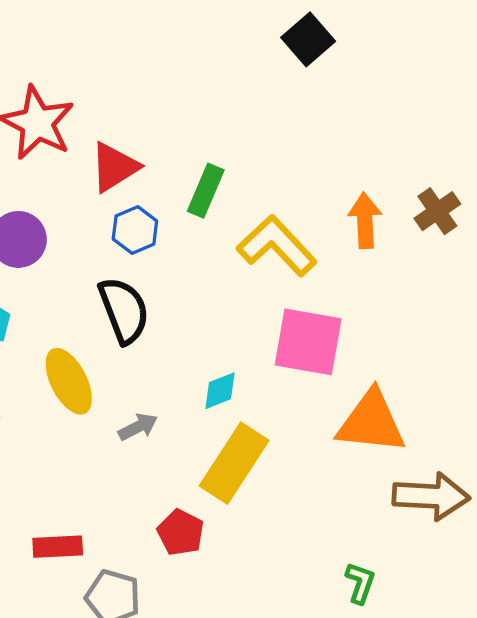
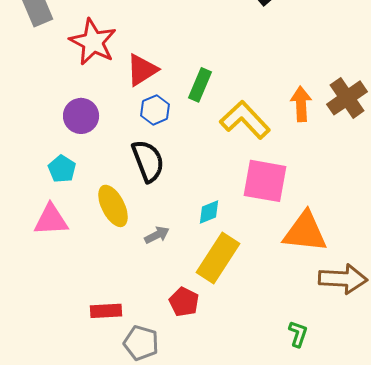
brown cross: (437, 211) -> (347, 98), size x1.4

